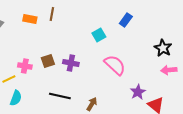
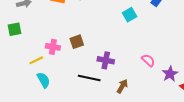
purple cross: (71, 63) -> (106, 60), moved
pink semicircle: (115, 65) -> (148, 60), moved, size x0.6
cyan semicircle: (16, 98) -> (44, 80), turned -49

